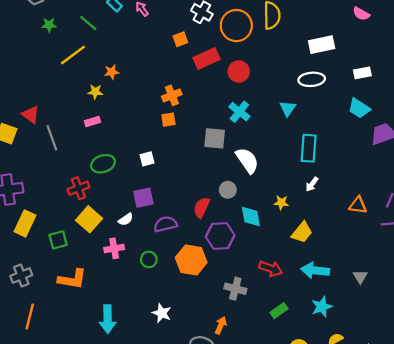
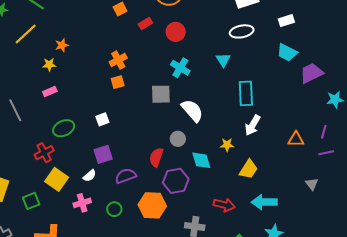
red rectangle: (206, 58) -> (145, 23), size x0.6
white arrow: (312, 184) -> (253, 125), size x1.5
gray triangle: (360, 277) -> (312, 184), moved

